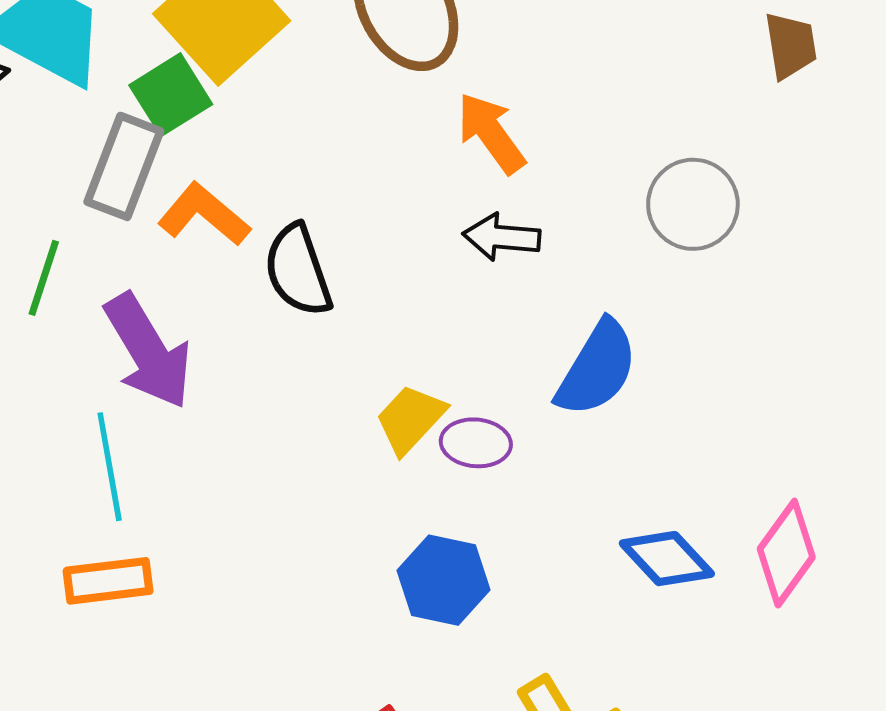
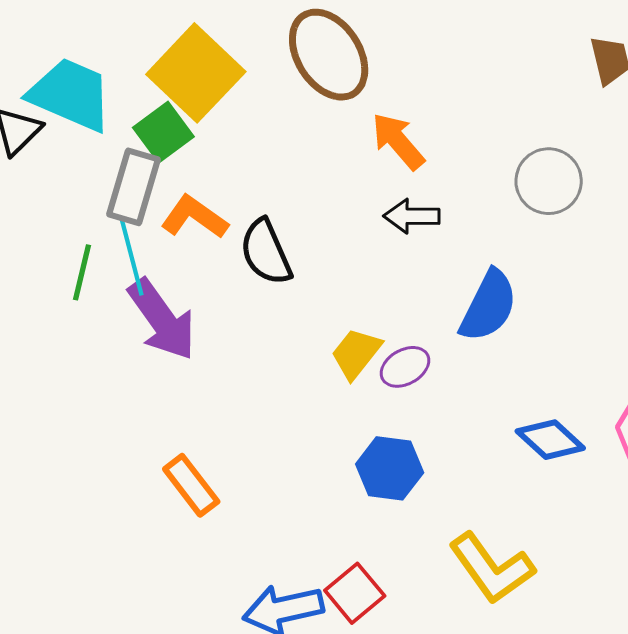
purple ellipse: (476, 443) -> (405, 367), turned -30
cyan line: (110, 467) -> (131, 257), moved
orange rectangle: (108, 581) -> (191, 485), moved, turned 64

